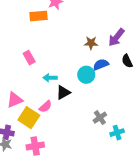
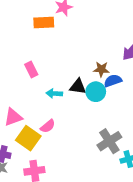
brown star: (91, 43) -> (101, 69), moved
black triangle: (63, 92) -> (78, 87), moved, turned 35
gray cross: (100, 118) -> (109, 141), size x1.5

